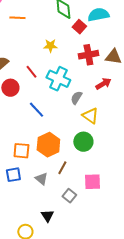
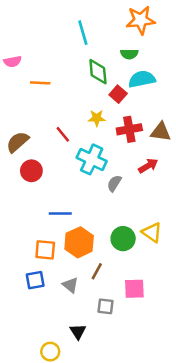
yellow star: (50, 46) -> (97, 118), moved
red line: (31, 72) -> (63, 134), moved
blue line: (36, 110) -> (60, 213), moved, turned -48
yellow triangle: (90, 116) -> (152, 232), moved
gray square: (69, 196) -> (105, 306), turned -32

